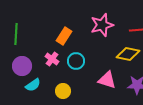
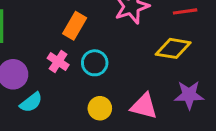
pink triangle: (107, 80) -> (144, 106), moved
yellow circle: (63, 91) -> (100, 108), moved

